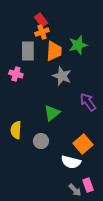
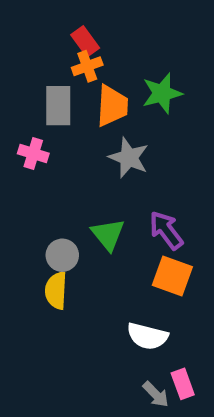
purple arrow: (88, 102) -> (166, 230), moved
green triangle: (52, 113) -> (108, 234), turned -30
yellow semicircle: (16, 130) -> (56, 291), moved
gray circle: (41, 141) -> (62, 255), moved
orange square: (83, 144) -> (172, 276), moved, turned -30

